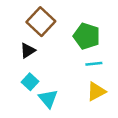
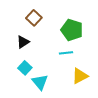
brown square: (41, 22) -> (34, 18), size x0.7
cyan line: (94, 64) -> (66, 53), moved

